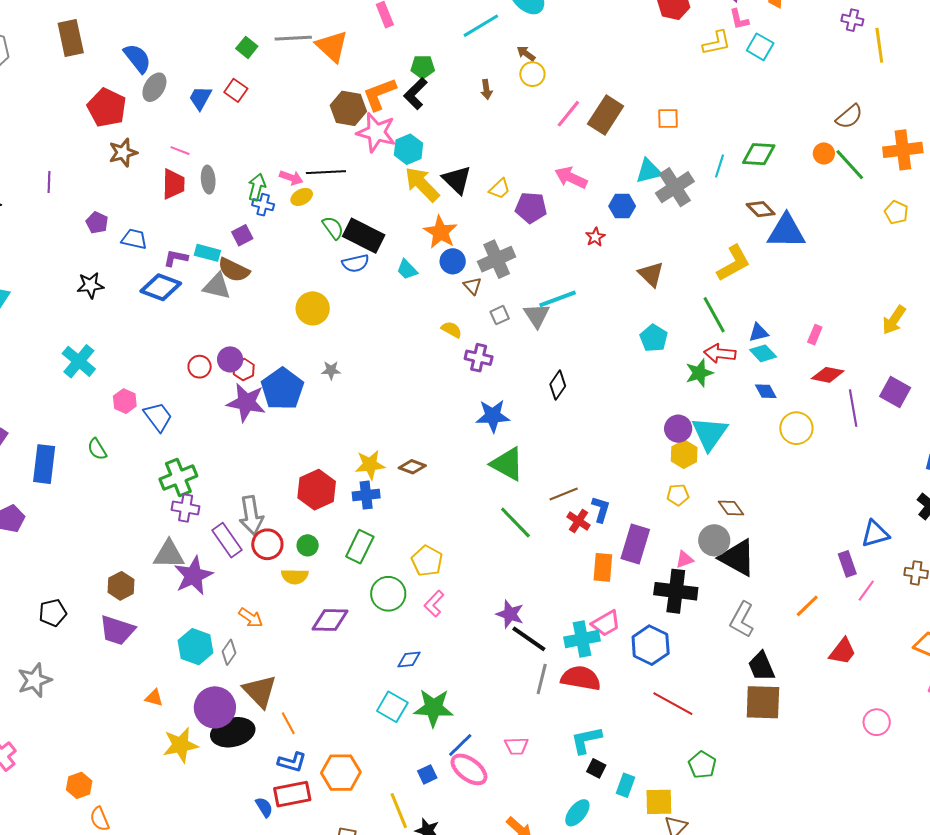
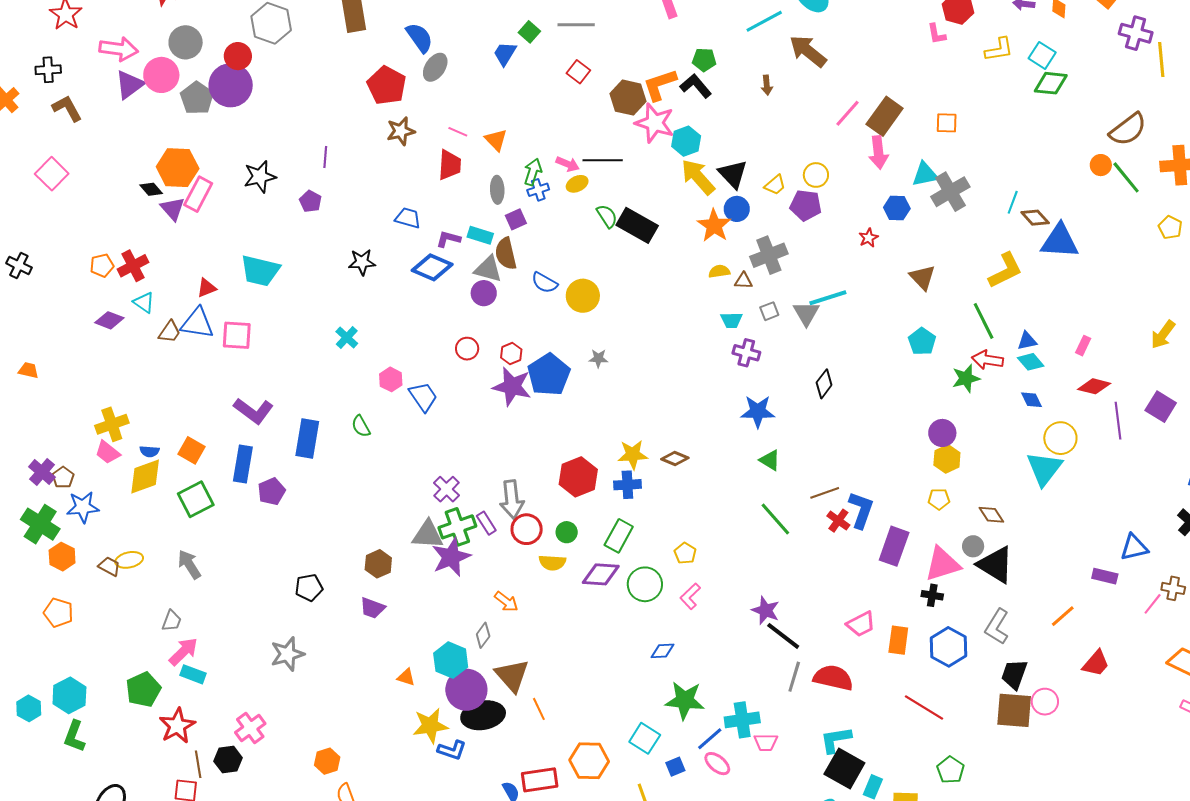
pink L-shape: (739, 19) -> (937, 34), moved
purple cross: (852, 20) -> (1136, 33), size x1.5
orange triangle: (332, 46) -> (496, 140), moved, size x0.7
brown arrow: (526, 54) -> (808, 51), size x2.0
yellow circle: (532, 74) -> (816, 175), moved
red square: (236, 90) -> (578, 72), moved
black L-shape: (416, 94) -> (696, 86), turned 92
blue trapezoid: (200, 98) -> (505, 54), moved
brown semicircle: (849, 117) -> (1128, 129), size x1.4
green diamond: (759, 154) -> (1051, 83), moved
cyan line: (719, 166) -> (1013, 202), moved
pink arrow: (571, 178) -> (878, 152), moved, turned -124
gray ellipse: (208, 180) -> (497, 190), moved
blue cross: (263, 205) -> (538, 190), turned -35
purple pentagon: (97, 223) -> (310, 201), moved
blue circle: (453, 261) -> (737, 209), moved
blue semicircle: (356, 263) -> (544, 283), moved, turned 40
brown semicircle: (234, 270) -> (506, 254), turned 48
cyan trapezoid: (407, 270) -> (731, 320), moved, turned -50
brown triangle: (472, 286) -> (744, 281), turned -48
yellow semicircle: (452, 330) -> (719, 271), moved, turned -40
purple circle: (230, 359) -> (484, 293), moved
cyan cross: (79, 361) -> (347, 338), size x0.7
cyan triangle: (710, 433) -> (1044, 469), moved
green triangle: (507, 464) -> (770, 460), size x0.6
green cross: (178, 477) -> (457, 527), moved
purple cross: (186, 508) -> (447, 489), turned 32
blue L-shape: (601, 509) -> (861, 510), size x1.4
purple rectangle: (227, 540) -> (486, 523), size x0.7
gray circle: (714, 540) -> (973, 546), size x0.7
pink triangle: (685, 559) -> (942, 564), size x2.0
yellow pentagon: (427, 561) -> (685, 553), size x0.7
purple rectangle: (847, 564) -> (1105, 576), turned -60
orange rectangle: (603, 567) -> (898, 640), moved
black cross: (676, 591) -> (932, 595), size x0.5
pink line: (866, 591) -> (1153, 604), moved
purple diamond: (330, 620) -> (601, 574), moved
purple trapezoid: (117, 630) -> (372, 608), size x0.7
cyan cross: (582, 639) -> (742, 720), moved
blue hexagon: (651, 645) -> (949, 647), moved
cyan hexagon: (196, 647) -> (451, 660), moved
black trapezoid: (761, 666) -> (1014, 674), turned 40
cyan square: (392, 707) -> (645, 738), moved
pink circle: (877, 722) -> (1045, 702), moved
blue L-shape: (292, 762) -> (452, 750), moved
black square: (596, 768) -> (844, 768), size x2.0
pink ellipse: (469, 769) -> (717, 764), size x0.7

